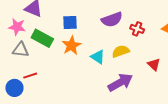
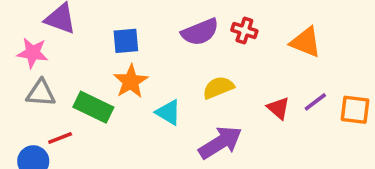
red cross: (137, 29) -> (244, 31), moved
green rectangle: (42, 38) -> (93, 107), moved
cyan triangle: (98, 57) -> (168, 112), moved

